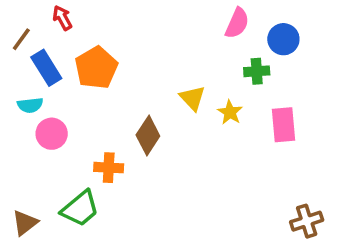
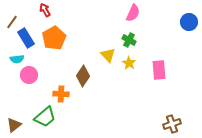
red arrow: (62, 18) -> (45, 10), moved
blue circle: (283, 39) -> (189, 22), moved
green cross: (257, 71) -> (129, 40), moved, turned 32

